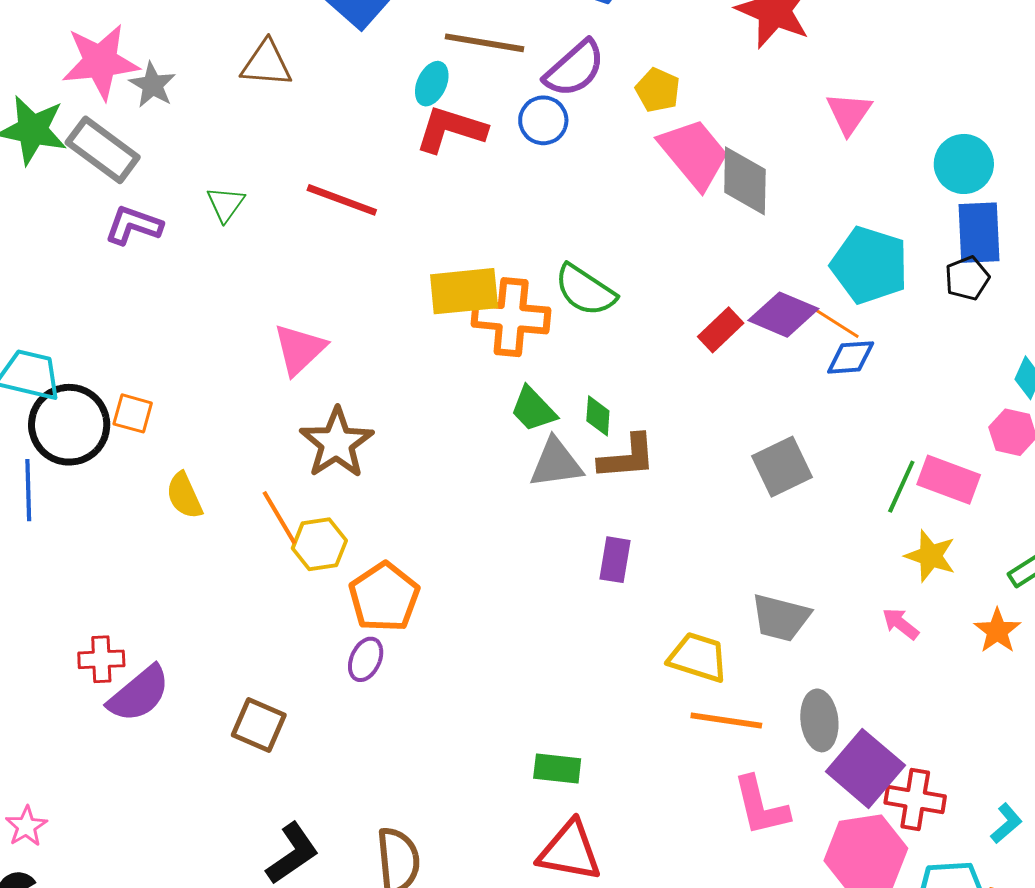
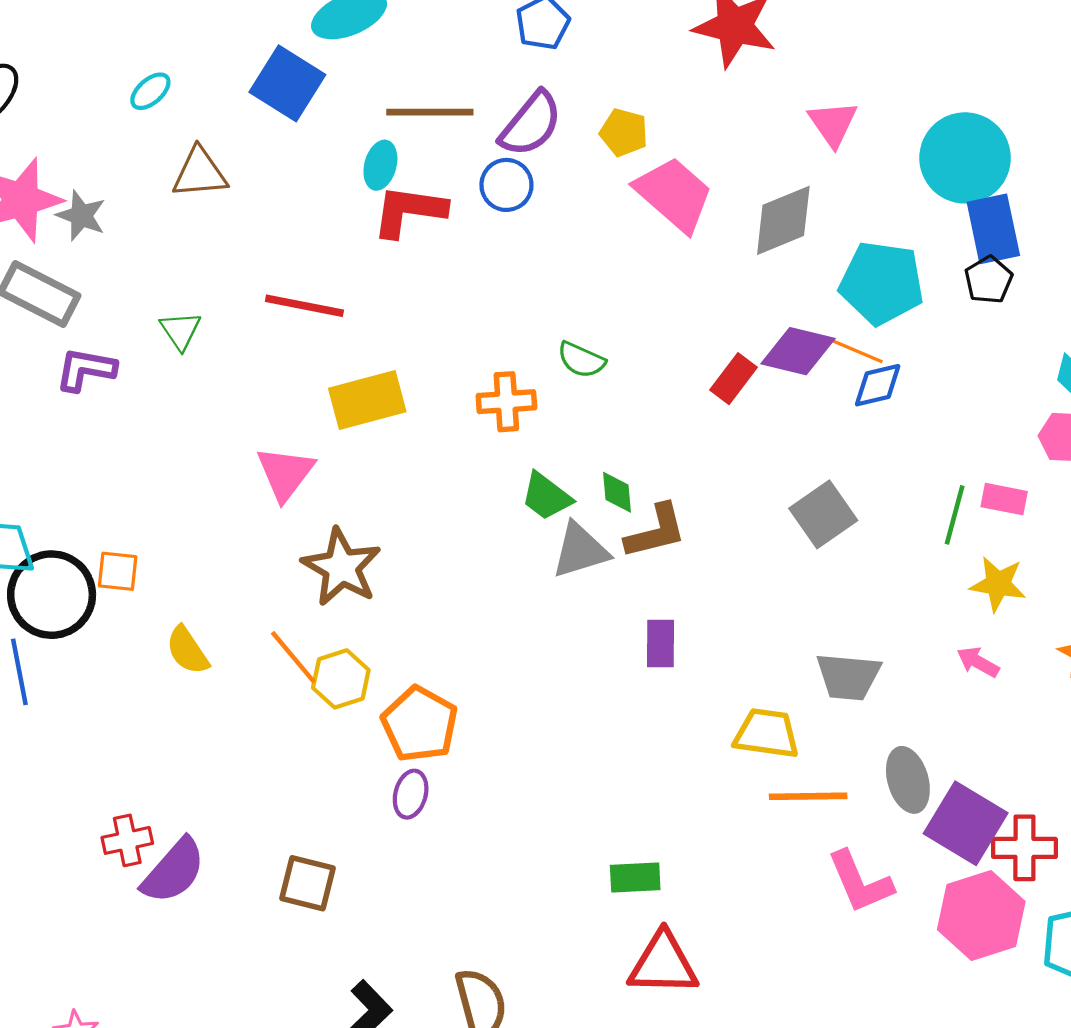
cyan circle: (964, 164) -> (965, 158), size x1.4
gray diamond: (745, 181) -> (783, 220), moved, turned 76
green semicircle: (585, 290) -> (581, 360), size x0.7
yellow rectangle: (464, 291) -> (367, 400), moved
orange cross: (511, 317) -> (506, 402), size x0.7
pink rectangle: (949, 480) -> (1004, 499), size x0.7

